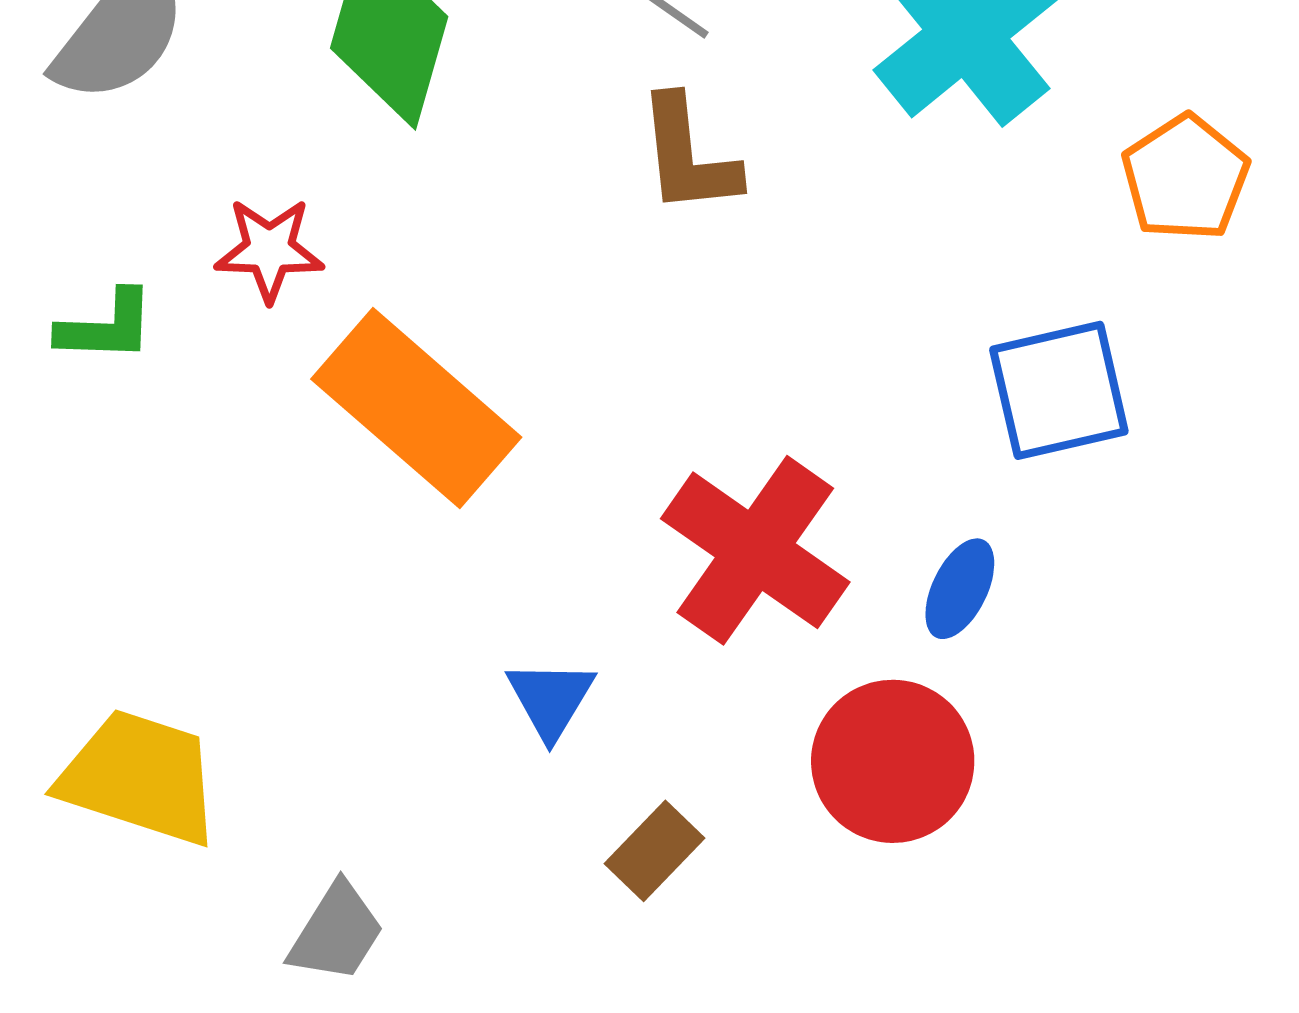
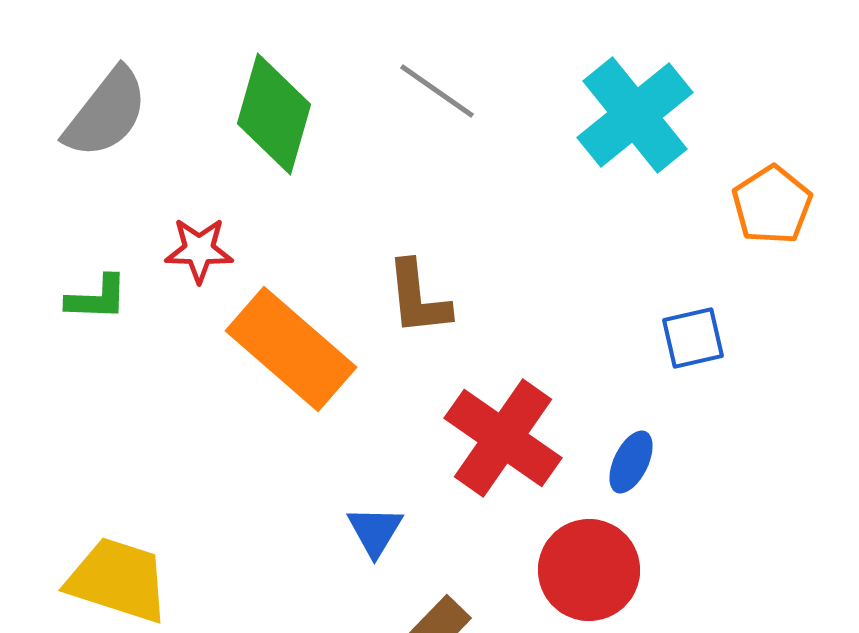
brown L-shape: (688, 155) -> (418, 298), moved
blue square: (1059, 390) -> (693, 338), size x0.7

